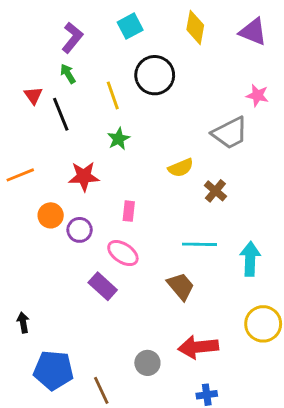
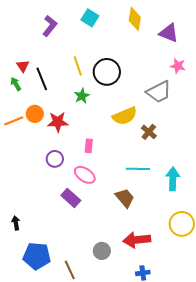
cyan square: (130, 26) -> (90, 18), turned -30
purple triangle: (253, 32) -> (169, 33), moved
green arrow: (68, 74) -> (16, 84), moved
black circle: (155, 75) -> (107, 72), moved
yellow semicircle: (181, 168) -> (125, 116), size x1.4
orange circle: (51, 215) -> (35, 114), moved

